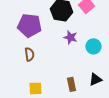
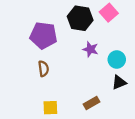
black triangle: (95, 79) -> (119, 82), moved
brown rectangle: (71, 84) -> (92, 103), turned 72

